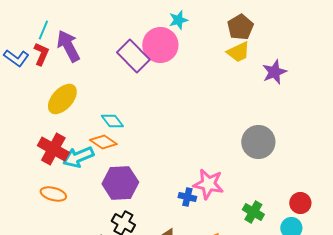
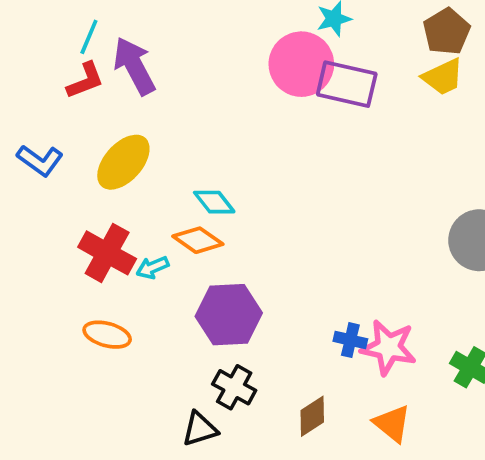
red L-shape: (41, 54) -> (85, 80), turned 45
purple rectangle: (133, 56) -> (347, 84), moved, turned -32
blue L-shape: (16, 58) -> (40, 160), moved
cyan arrow: (78, 157) -> (152, 267), size x0.6
pink star: (208, 184) -> (388, 347), moved

